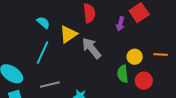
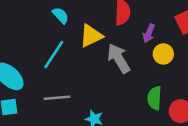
purple arrow: (120, 24) -> (149, 33), moved
yellow circle: (135, 57) -> (163, 54), moved

